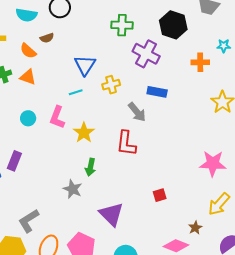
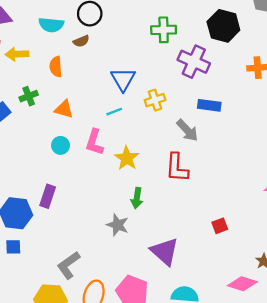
brown semicircle: (47, 38) -> (81, 41), moved
orange semicircle: (28, 51) -> (56, 67), turned 48
orange triangle: (28, 77) -> (64, 109), moved

